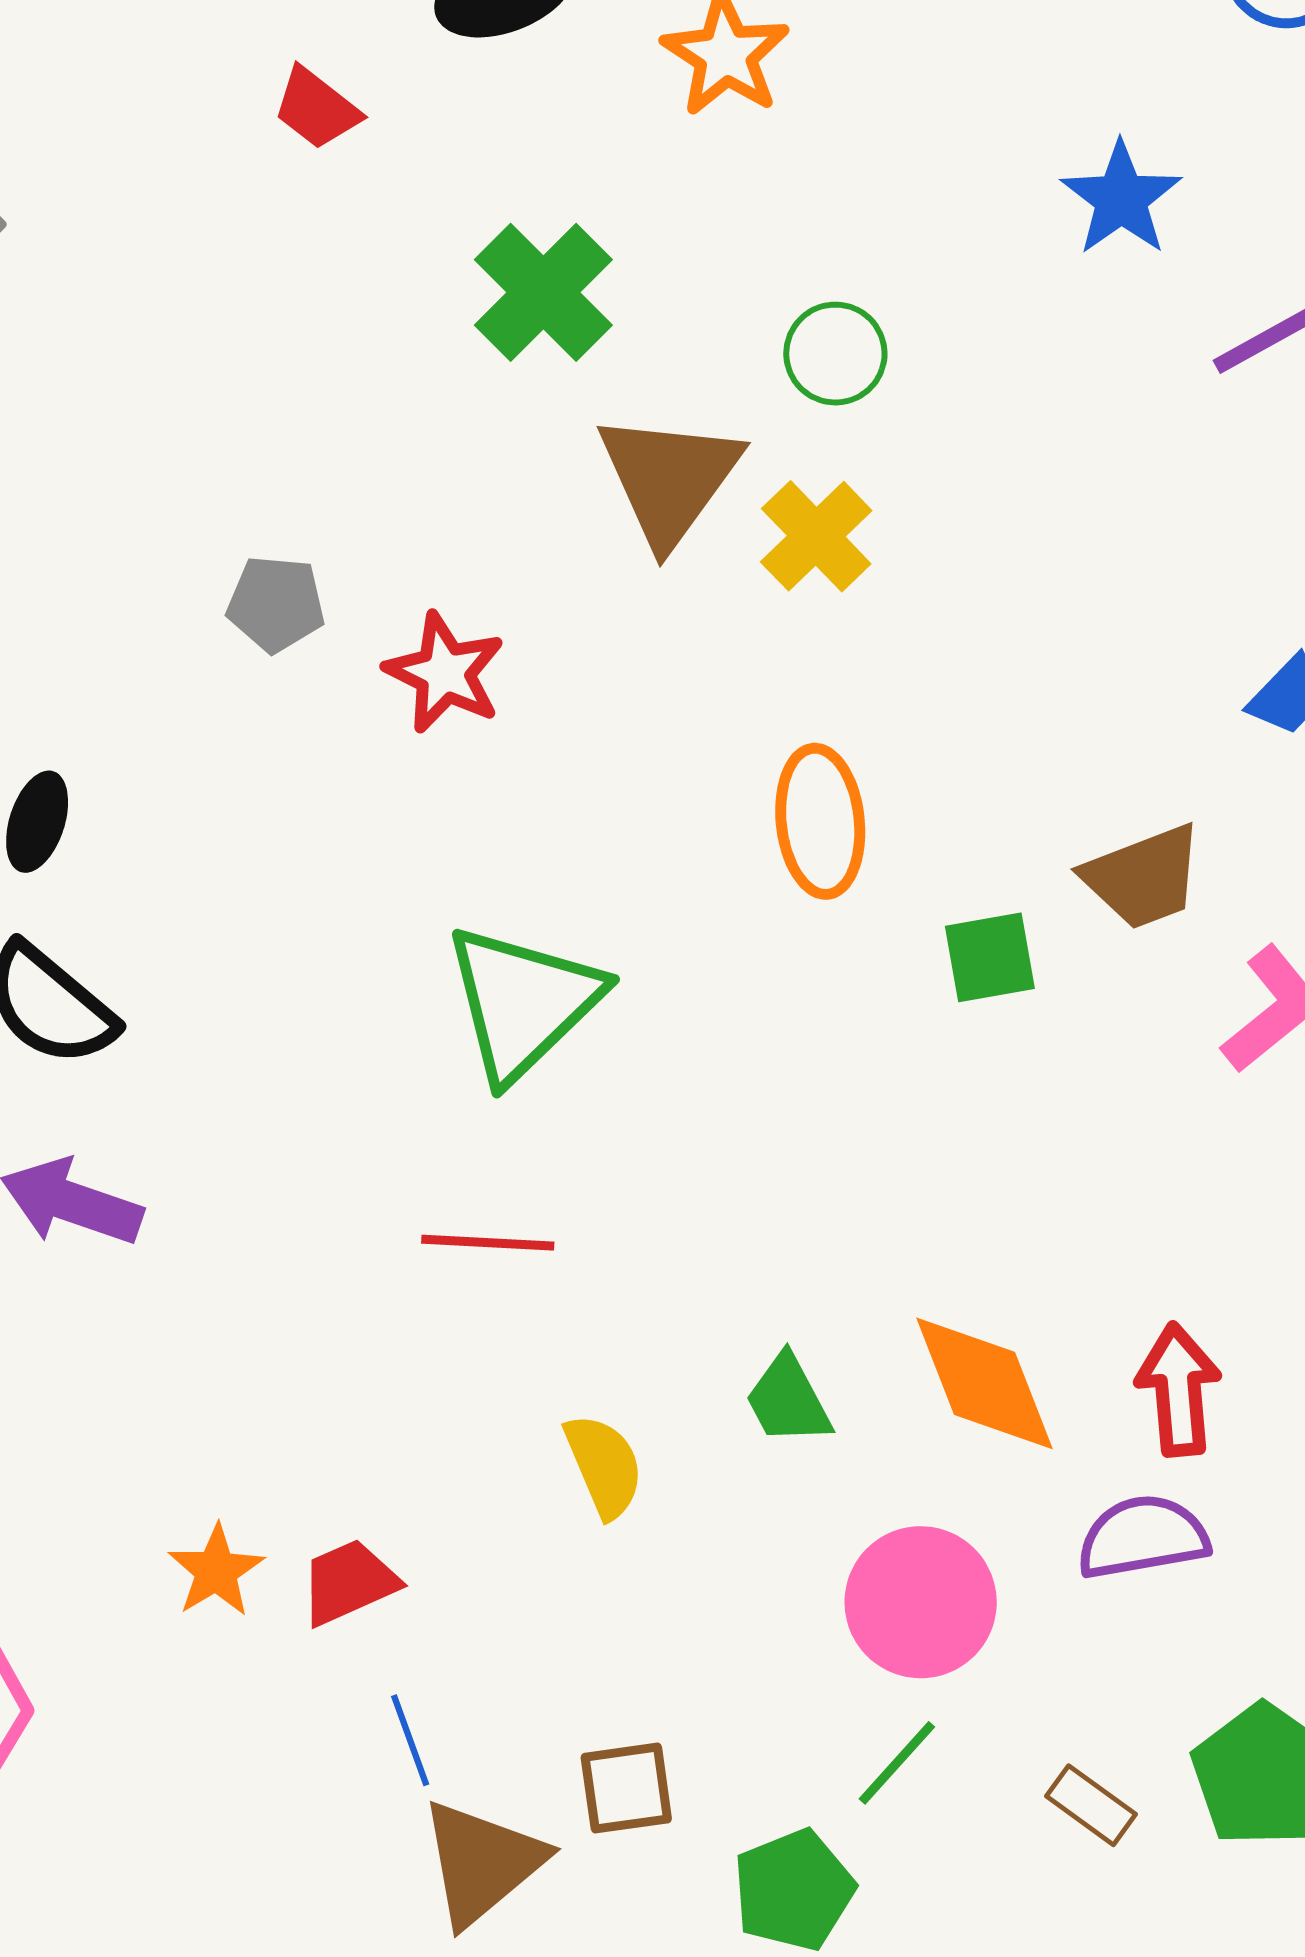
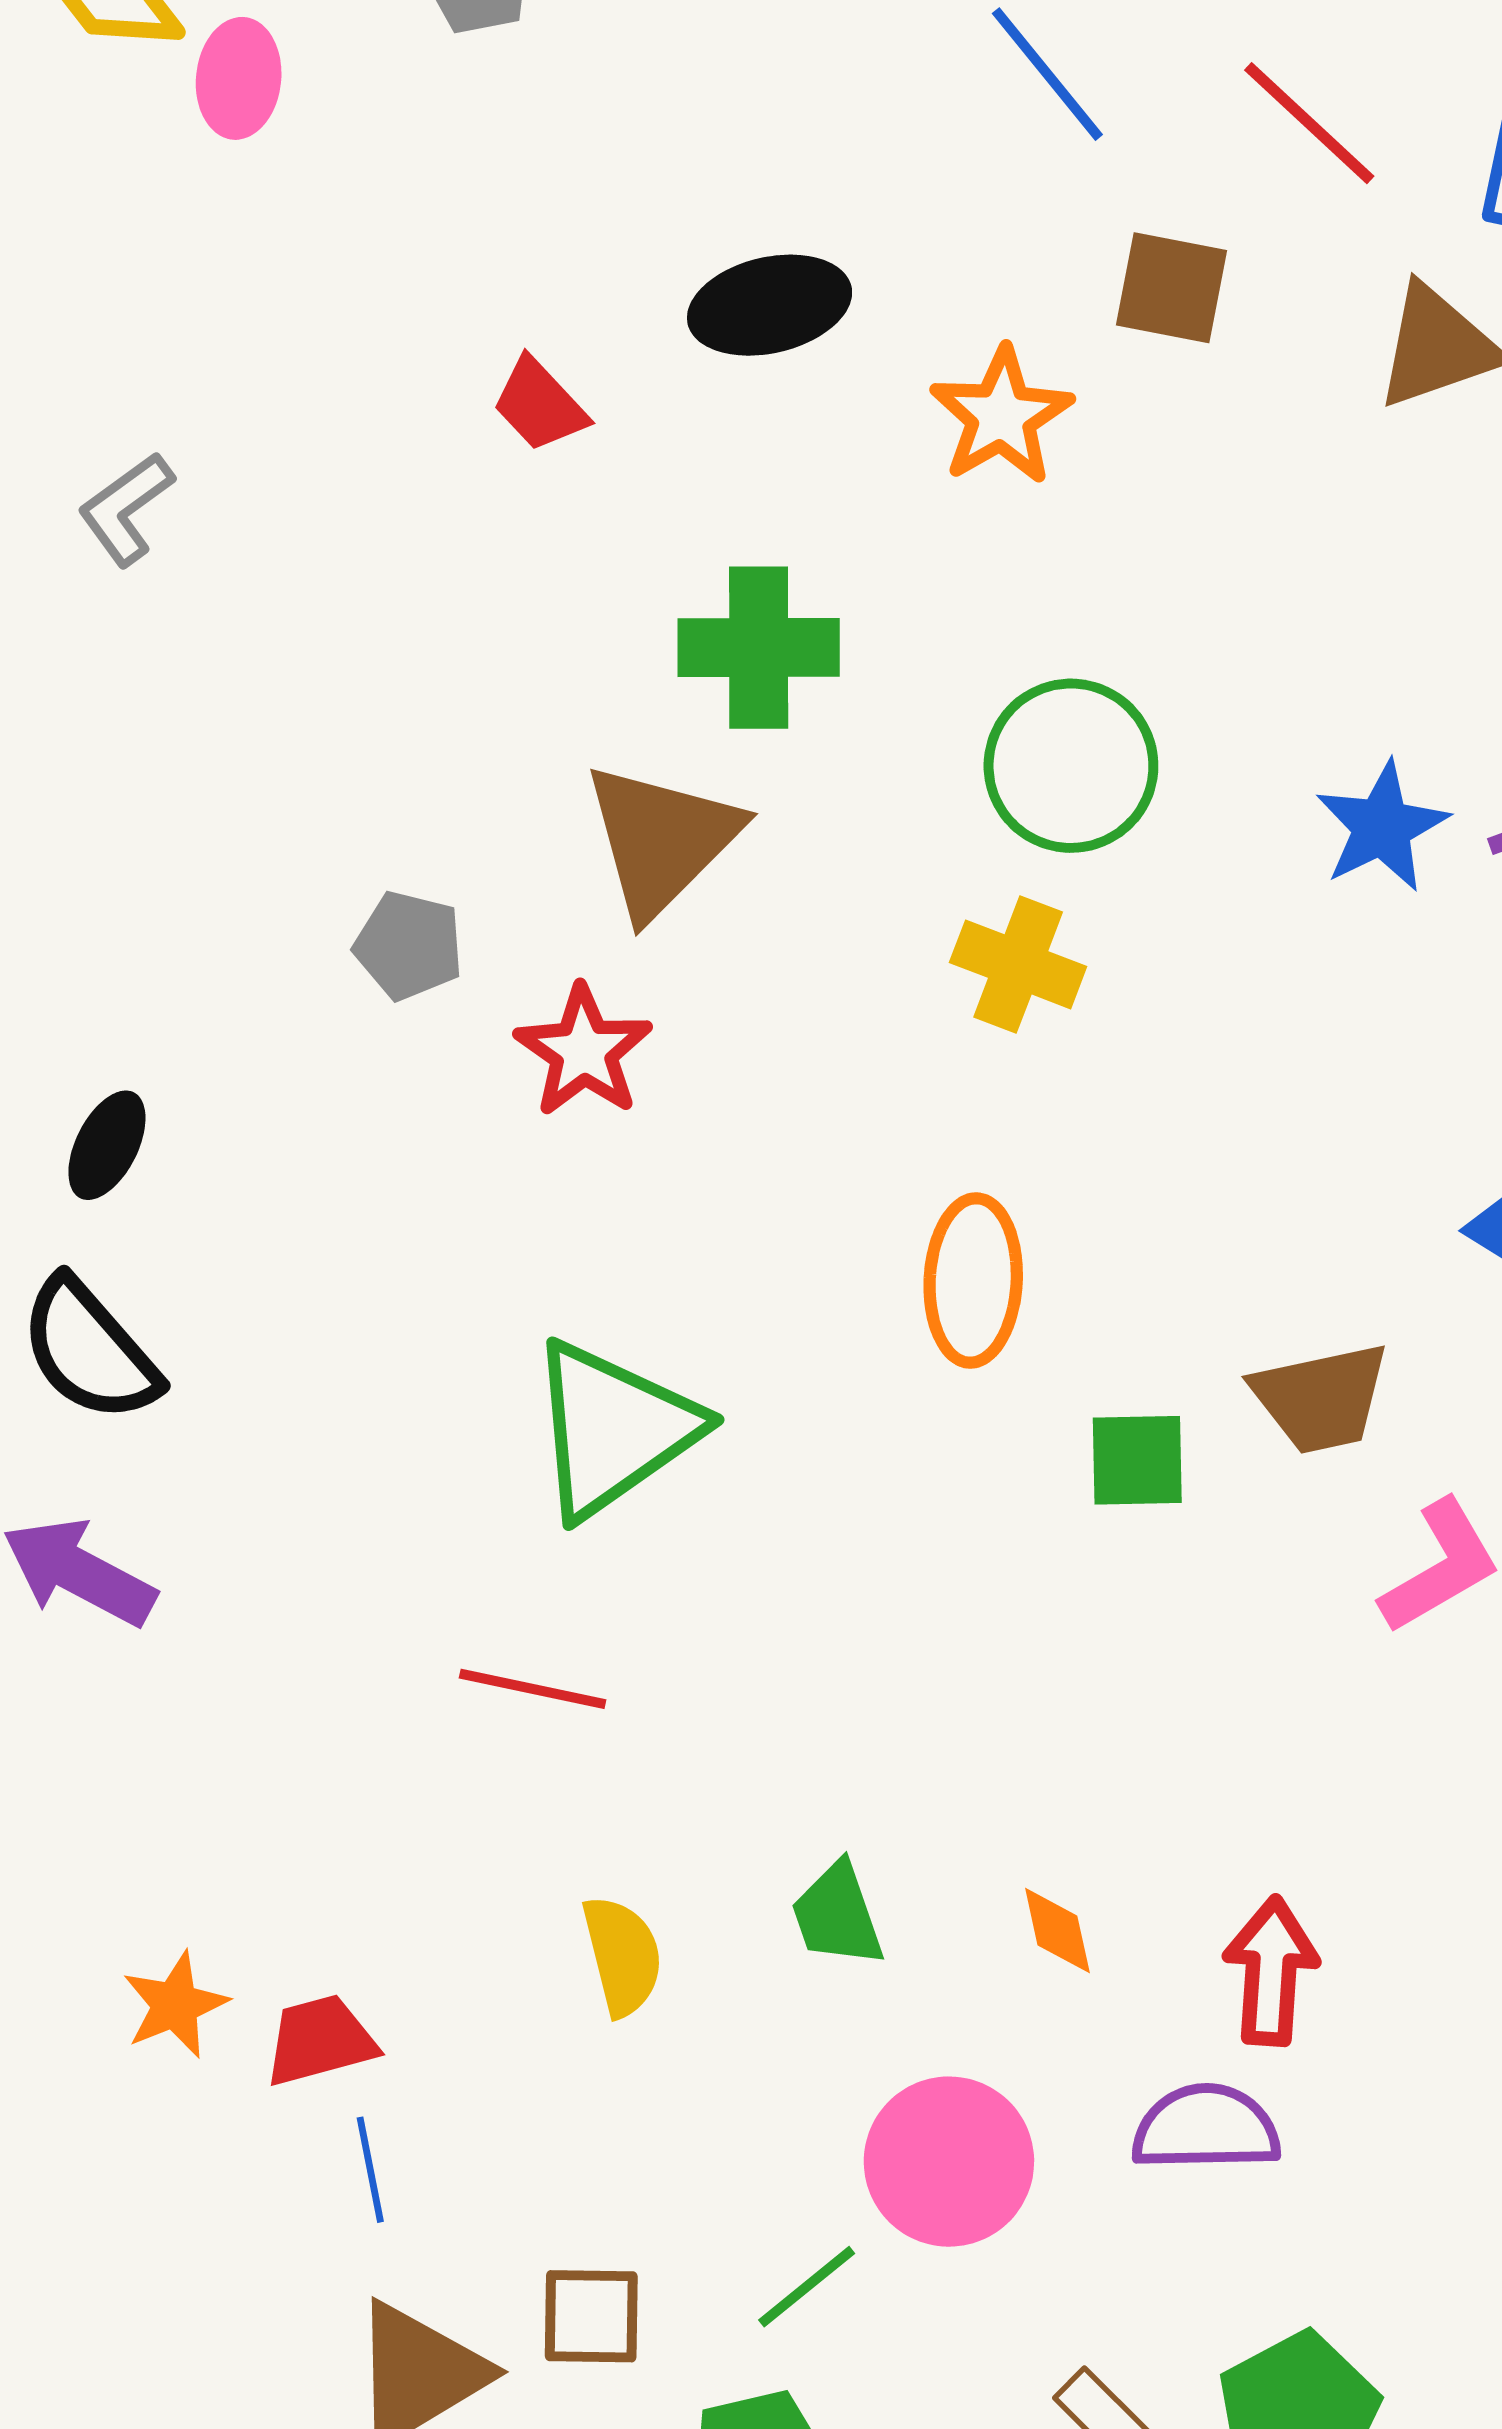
blue star: (1121, 198) -> (1382, 827), moved
green cross: (543, 292) -> (759, 648), turned 36
green circle: (835, 354) -> (1071, 766), size x1.5
brown triangle: (669, 479) -> (661, 840), moved
yellow cross: (816, 536) -> (1018, 964), turned -34
orange diamond: (984, 1383) -> (1057, 1930), size x0.5
blue line: (410, 1740) -> (370, 2170), moved
green line: (897, 1763) -> (807, 2287), moved

